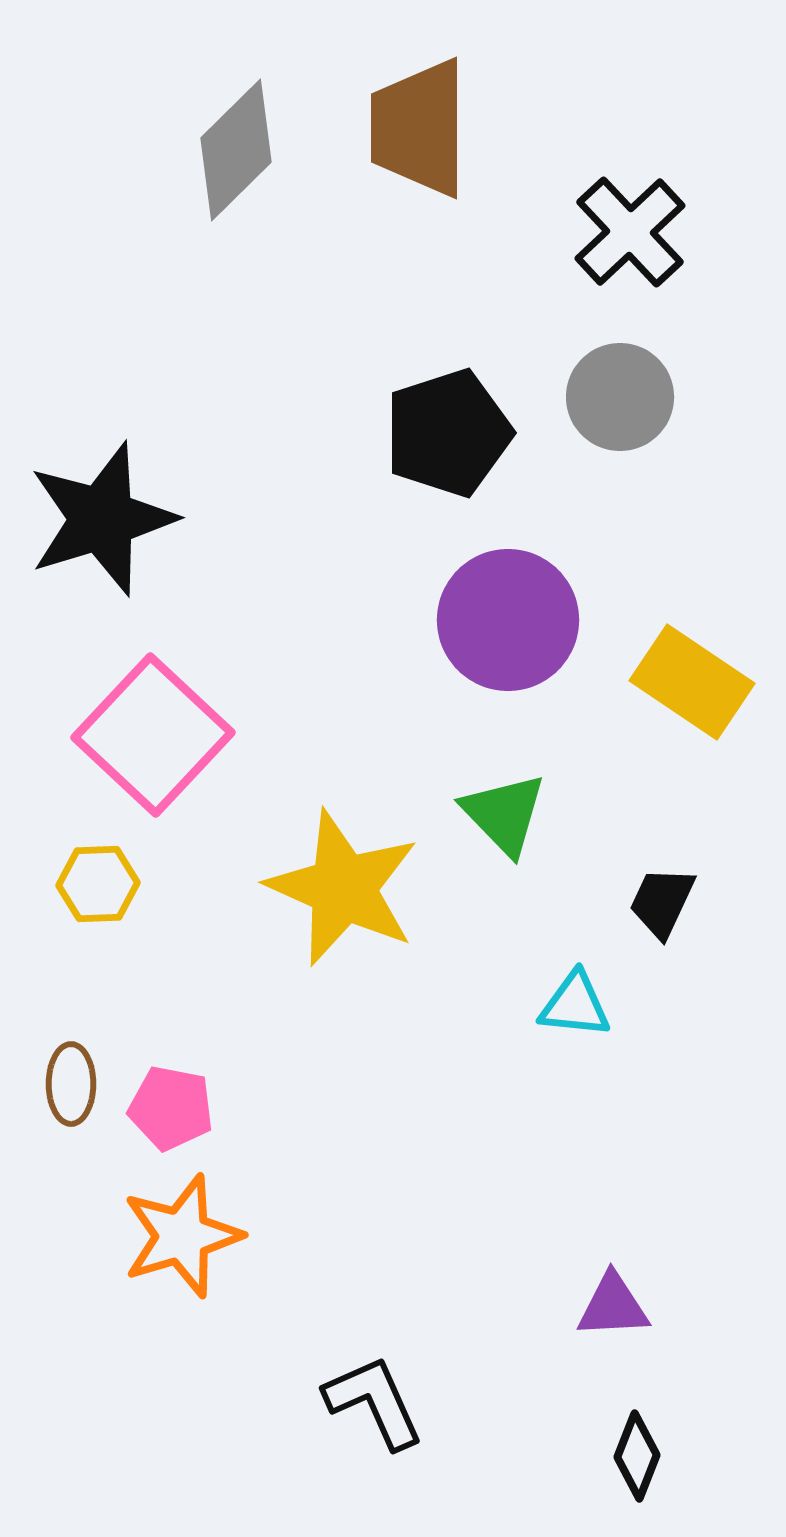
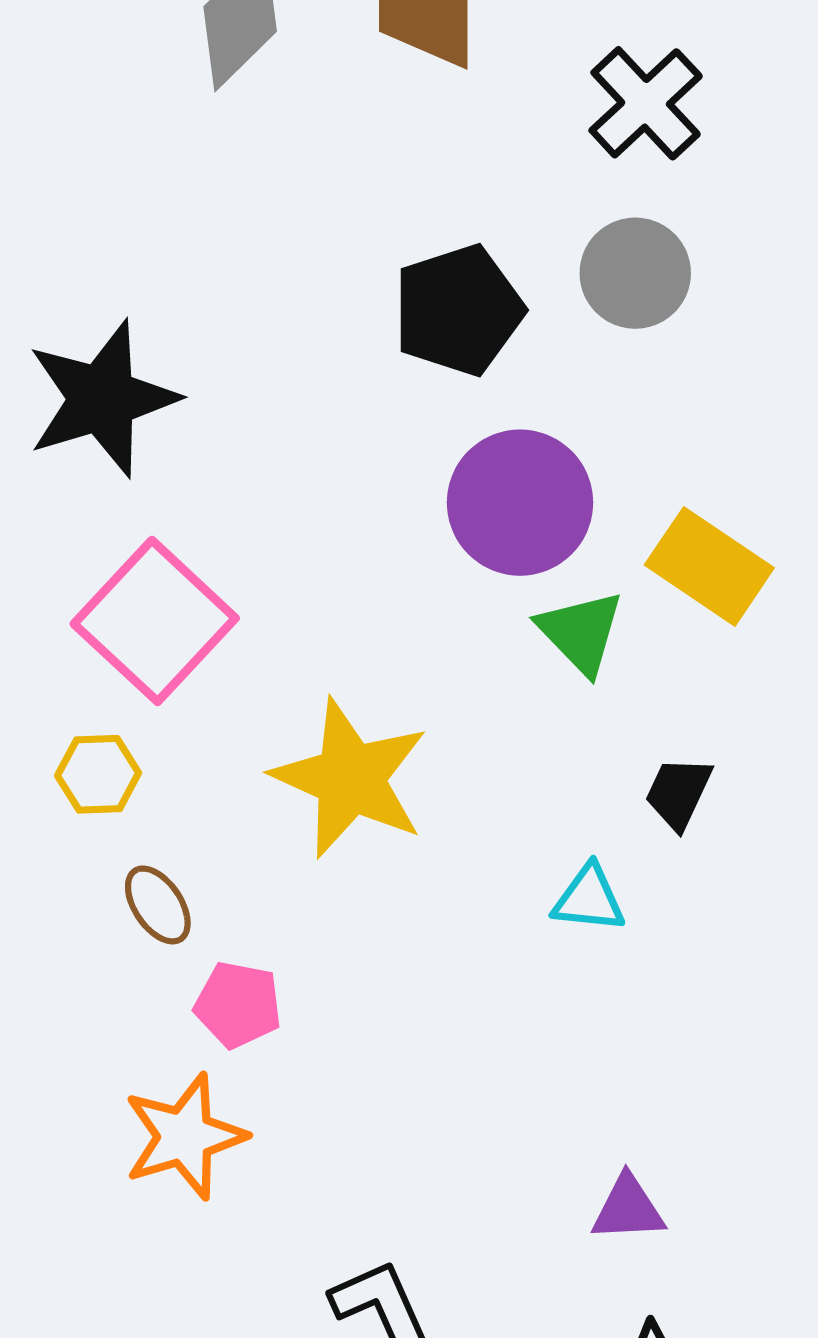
green triangle: (504, 814) -> (581, 632), moved
brown ellipse: (71, 1084) -> (158, 905), moved, turned -34
pink pentagon: (171, 1108) -> (238, 1005), moved

